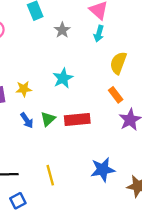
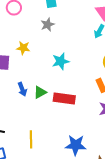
gray star: (62, 30) -> (48, 25), moved
yellow star: (24, 89) -> (23, 48), moved

